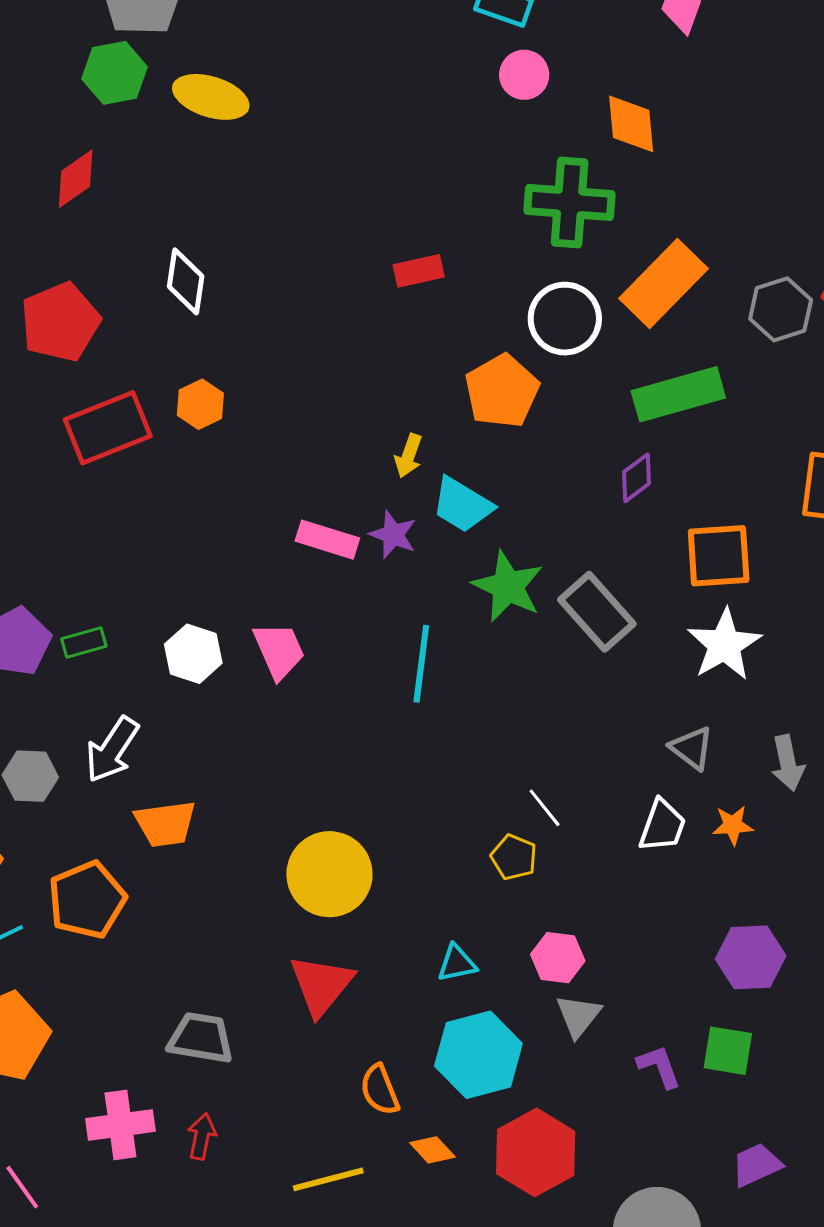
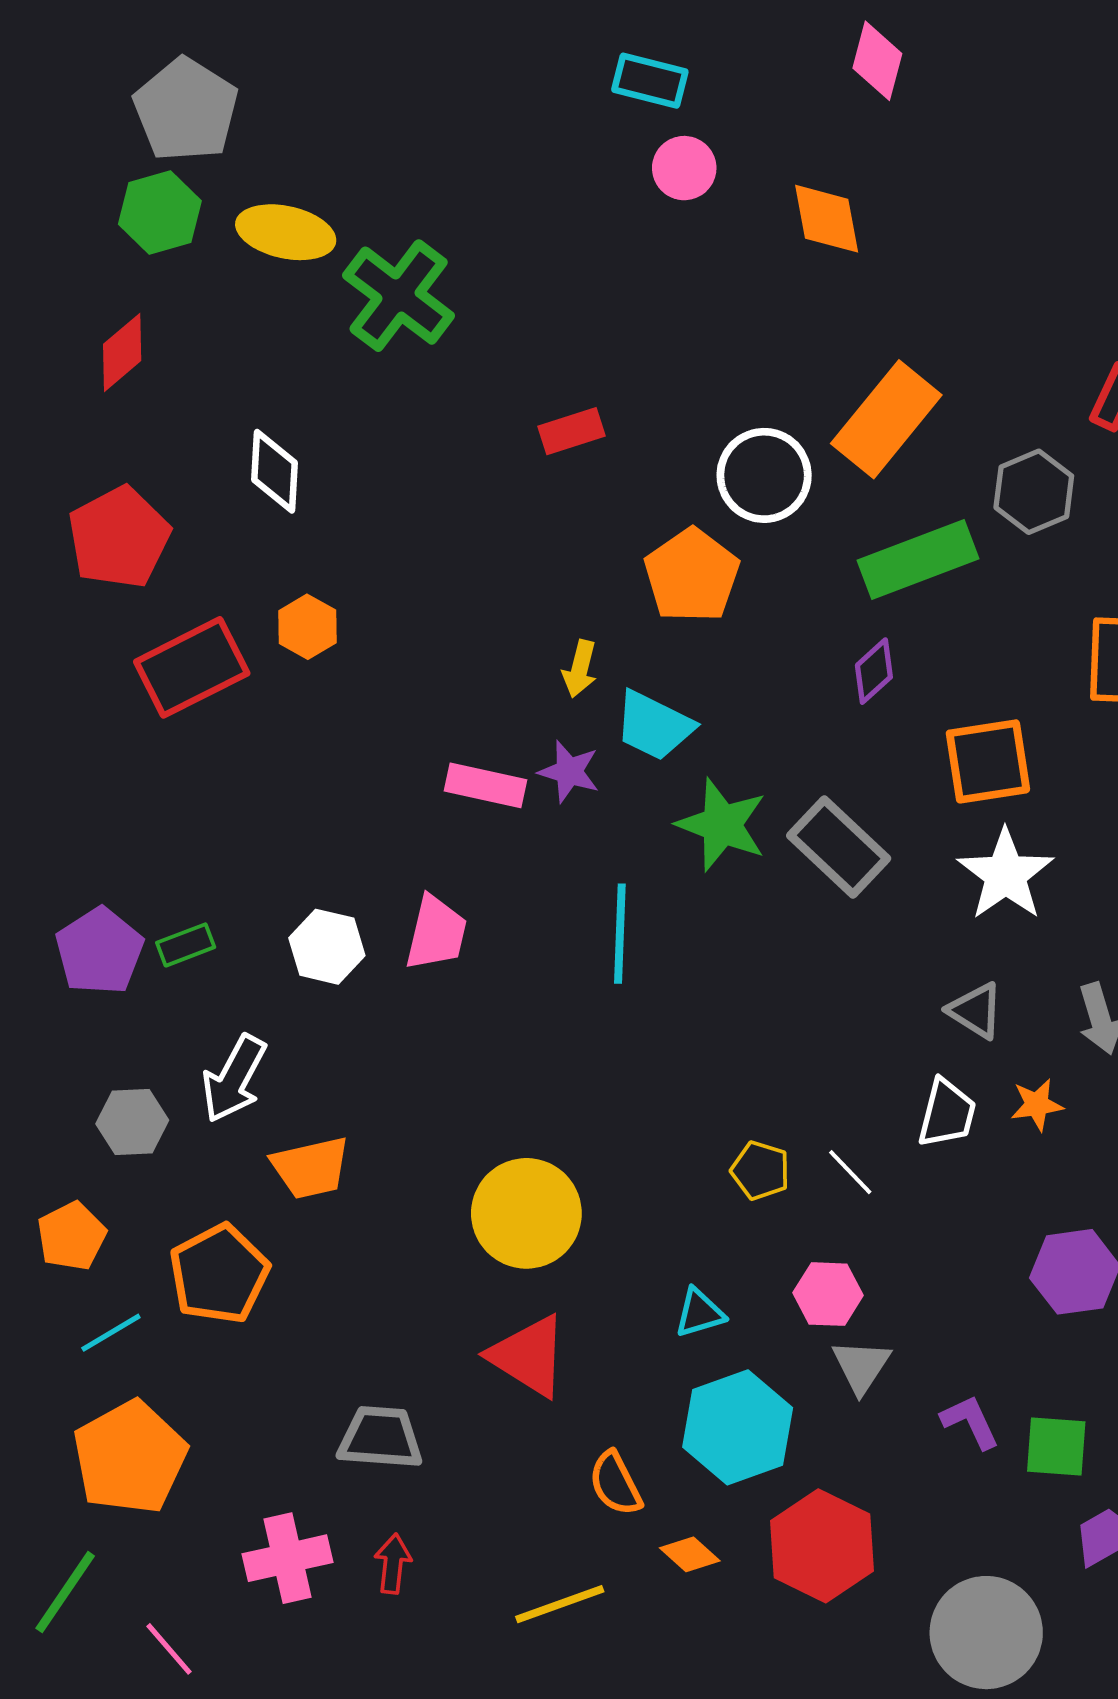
green cross: (570, 202) -> (399, 296), moved, turned 38
gray hexagon: (781, 309) -> (1034, 492), moved
pink trapezoid: (279, 651) -> (436, 933), turned 42
white line: (545, 808) -> (850, 1172), moved
red triangle: (321, 985) -> (528, 1356), turned -32
green square: (728, 1051) -> (1056, 1446), moved

